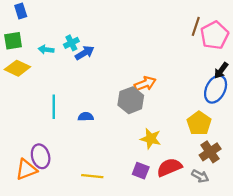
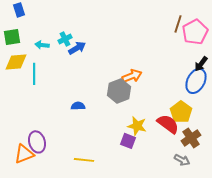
yellow diamond: (17, 68) -> (16, 62), turned -30
cyan line: (54, 107) -> (34, 74), moved
red semicircle: (169, 167) -> (168, 124), moved, turned 60
purple square: (141, 171) -> (128, 141), moved

